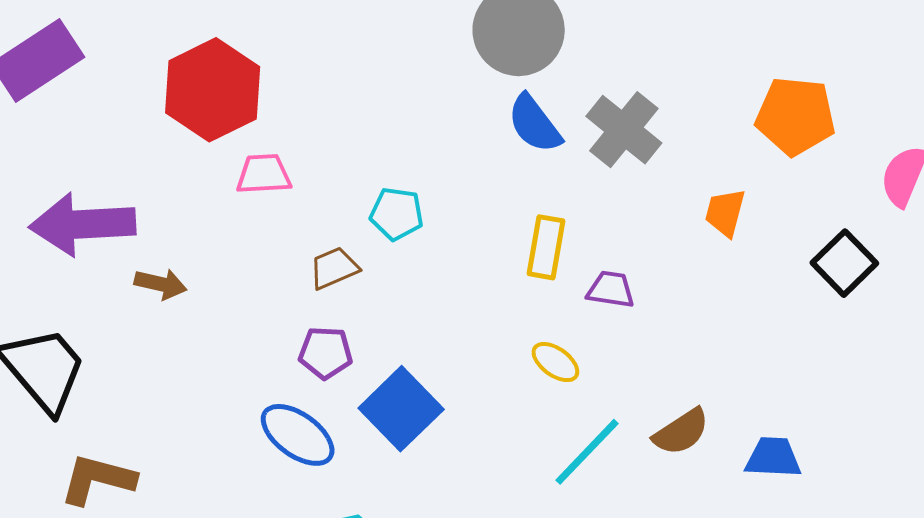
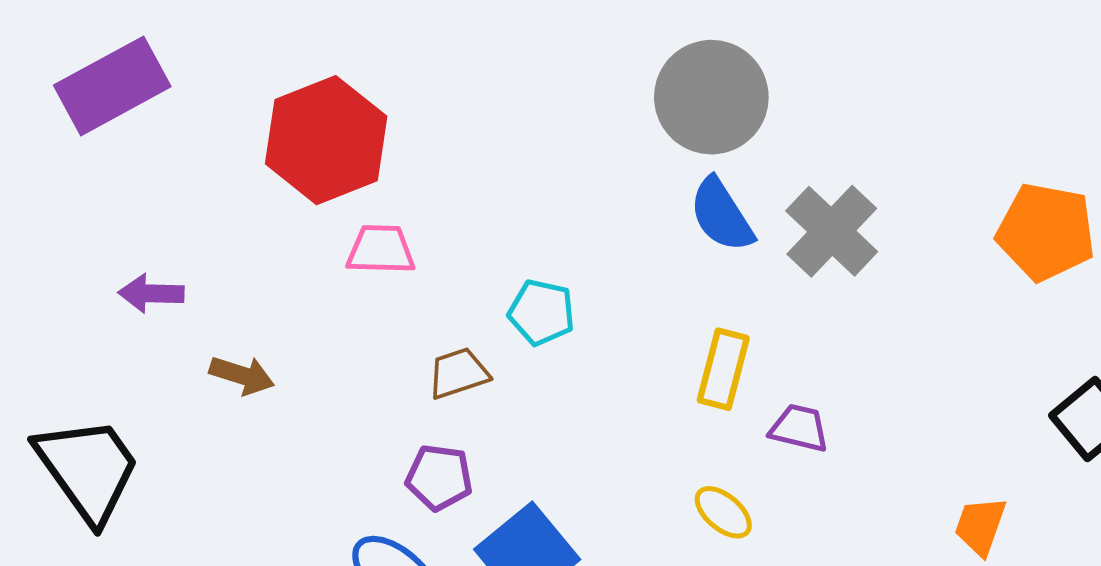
orange trapezoid: (725, 213) -> (980, 526), moved
purple arrow: (82, 224) -> (151, 293), size x0.5

